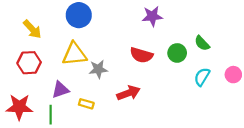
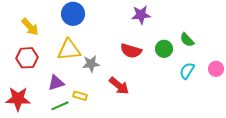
red arrow: (128, 93) -> (119, 86), turned 60
green line: (51, 115) -> (60, 106), moved, turned 66

